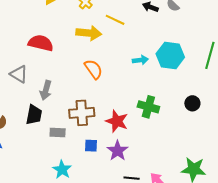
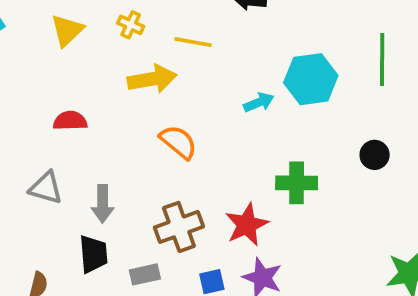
red semicircle: (41, 43) -> (70, 121), size x0.7
red star: (117, 121) -> (247, 225), turned -30

